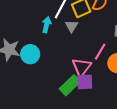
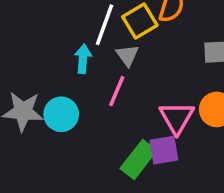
pink line: (100, 52) -> (117, 91), moved
pink triangle: (81, 67) -> (177, 118), moved

